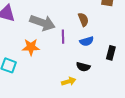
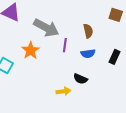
orange star: (31, 47) -> (31, 50), turned 30
black rectangle: (111, 53) -> (115, 57), moved

